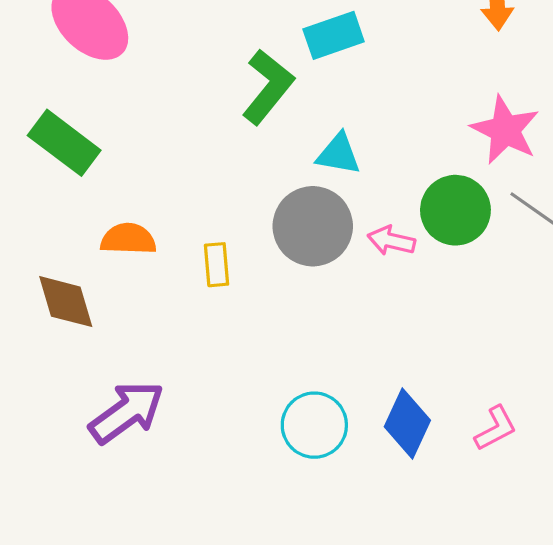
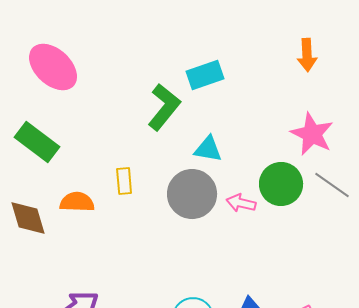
yellow rectangle: (217, 265) -> (124, 181), moved
brown diamond: (66, 302) -> (28, 218), moved

